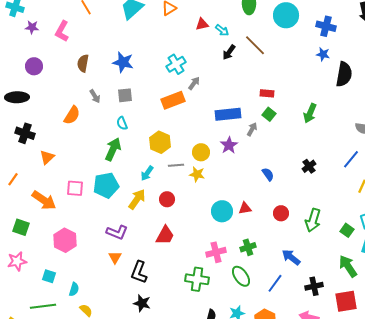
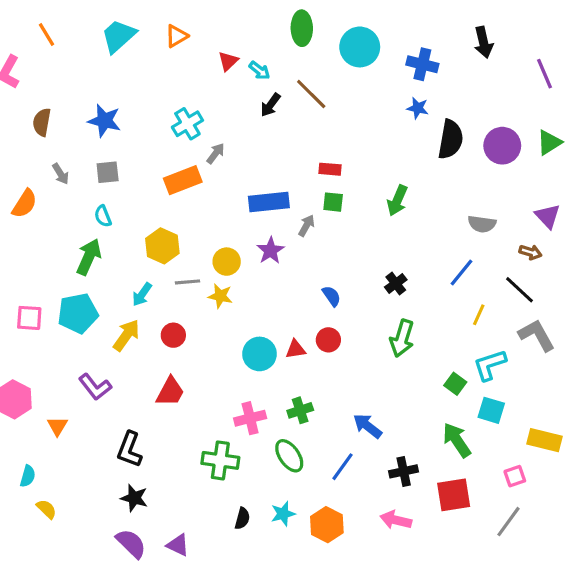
red triangle: (202, 24) -> (228, 61), turned -32
green square: (269, 114) -> (333, 202), turned -32
red circle: (281, 213) -> (328, 340), moved
green arrow: (313, 220) -> (402, 338), moved
purple L-shape: (117, 232) -> (95, 387), turned 30
orange triangle: (115, 257) -> (57, 426), moved

